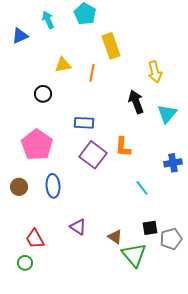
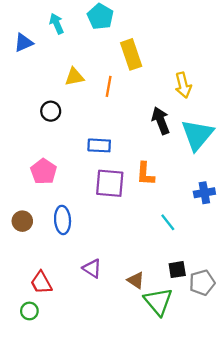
cyan triangle: (167, 114) -> (197, 135), size x1.4
pink pentagon: (37, 145) -> (44, 171), size x0.7
purple square: (93, 155) -> (110, 183), turned -32

